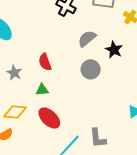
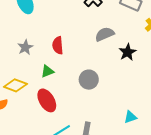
gray circle: (91, 69) -> (89, 80), moved
green triangle: (42, 90) -> (47, 71), turned -32

